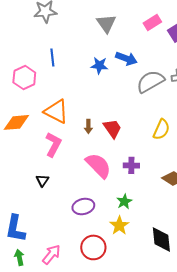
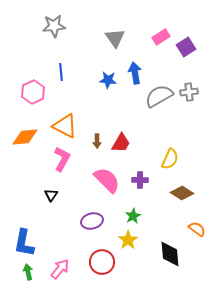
blue arrow: (126, 58) -> (135, 73), turned -120
red trapezoid: (112, 128) -> (121, 143), turned 65
yellow semicircle: (161, 129) -> (170, 159), moved

